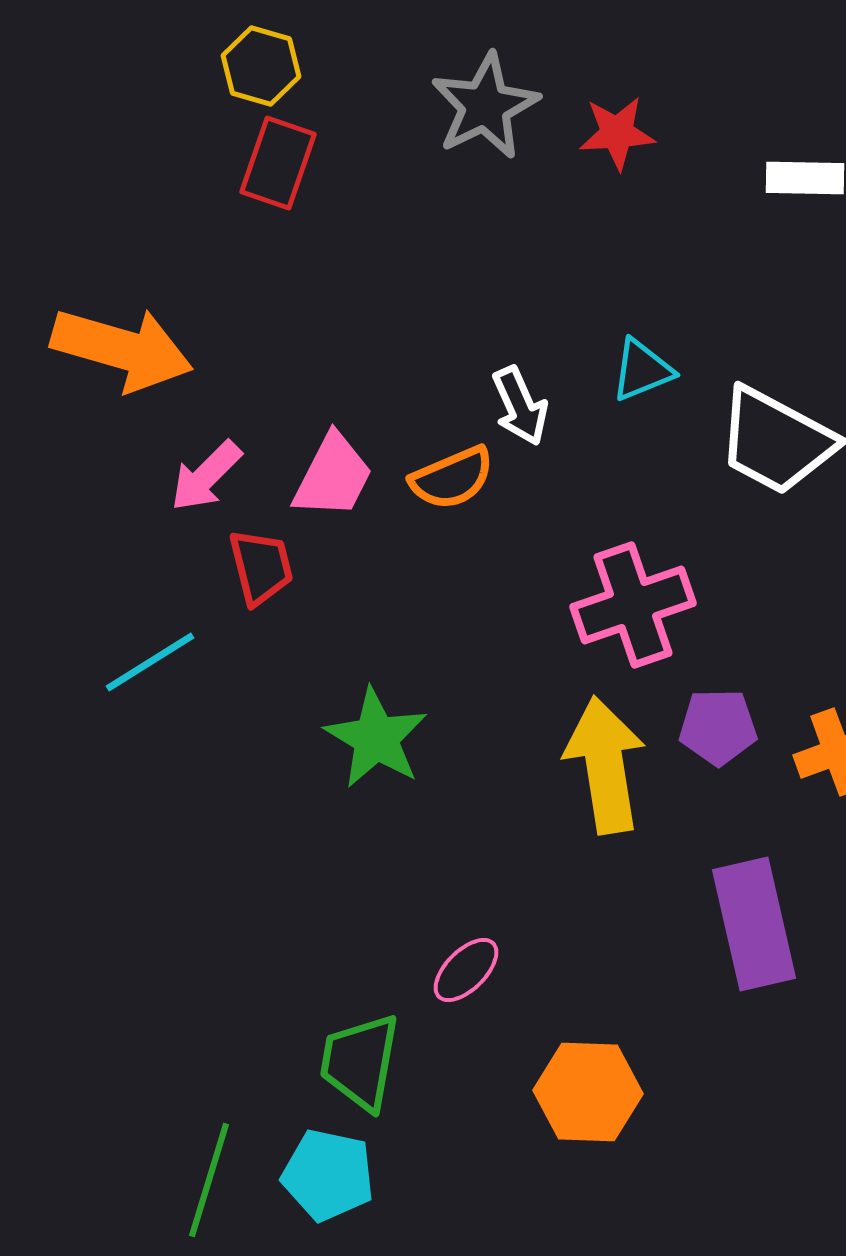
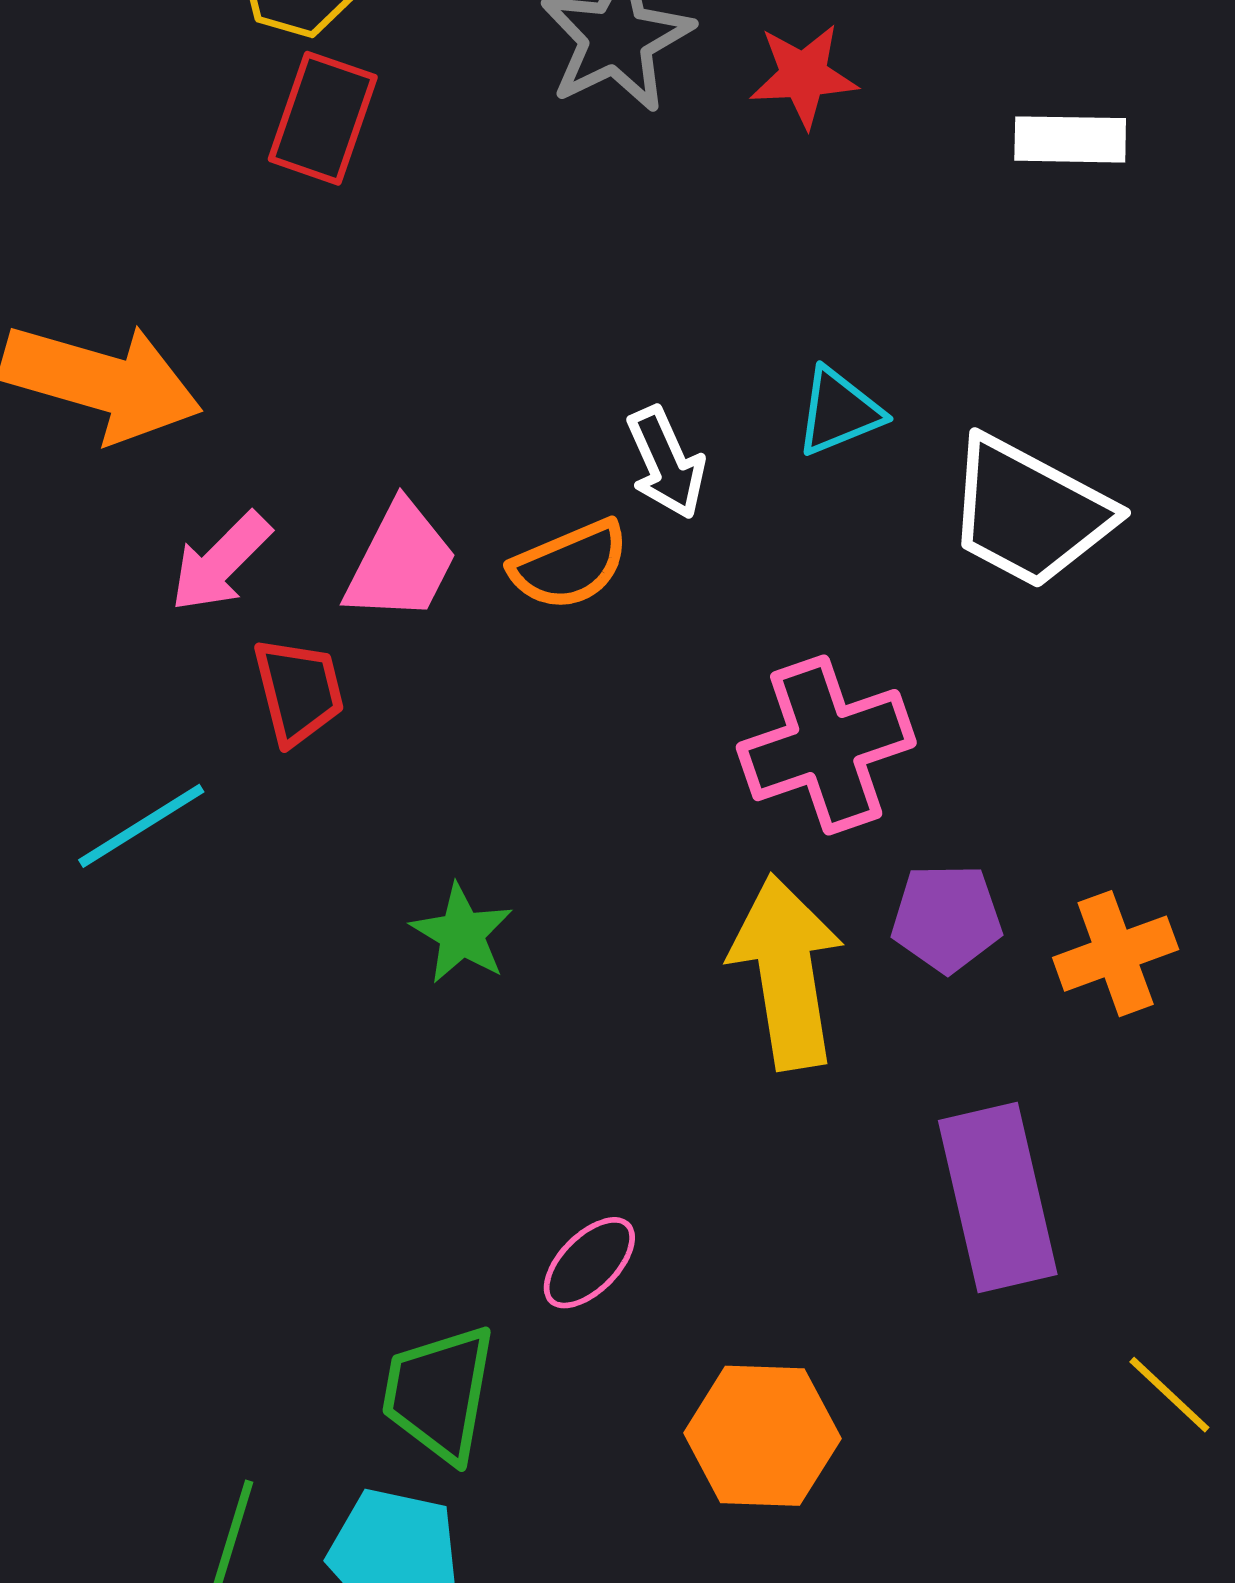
green star: (376, 738) -> (462, 934), size x0.7

